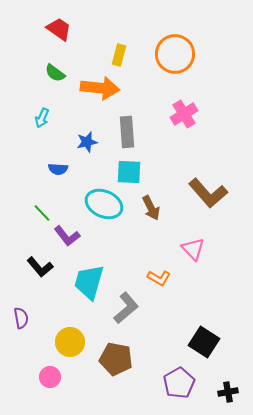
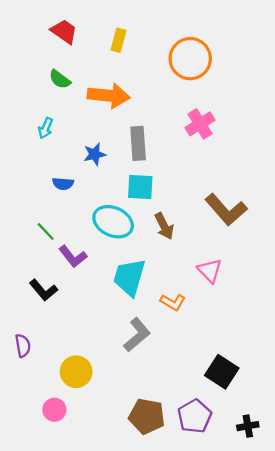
yellow rectangle: (119, 55) -> (118, 40), moved
cyan trapezoid: (89, 282) -> (129, 277), moved
brown pentagon: (116, 359) -> (147, 416), moved

